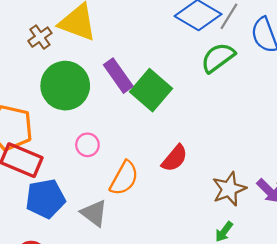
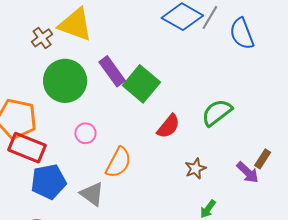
green semicircle: (218, 58) -> (217, 112), moved
red semicircle: (175, 158) -> (168, 126), moved
brown star: (229, 189) -> (195, 169), moved, size x0.7

